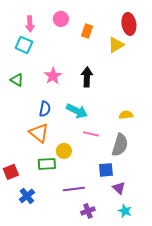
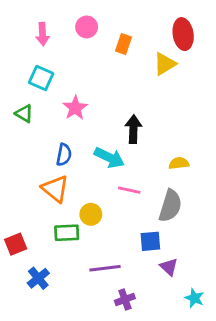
cyan square: (24, 45) -> (41, 78), moved
black arrow: (87, 77) -> (133, 129), moved
cyan star: (125, 211) -> (194, 298), moved

